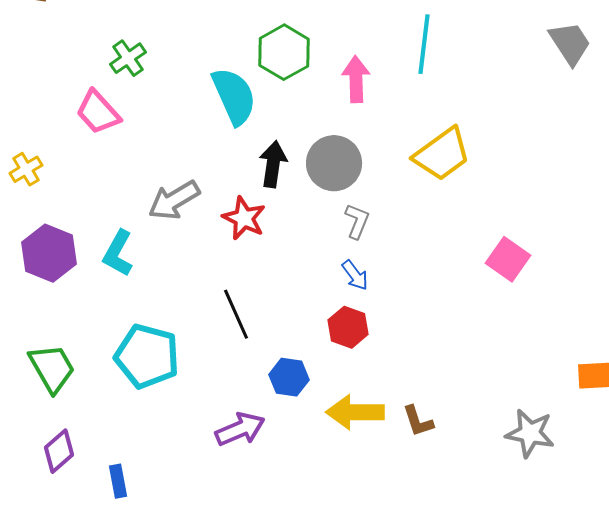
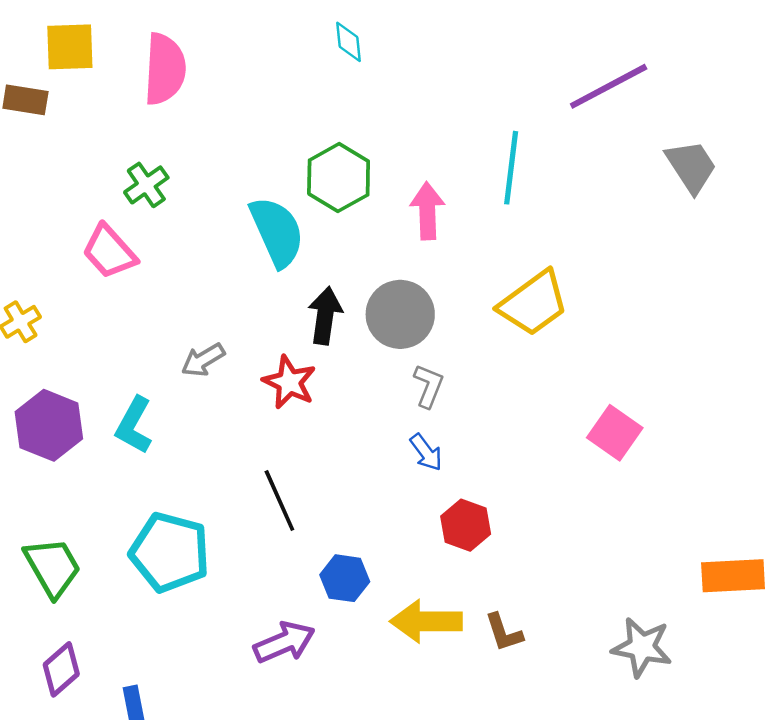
gray arrow: (174, 200) -> (203, 360), size x0.7
red hexagon: (348, 327) -> (466, 525), moved

